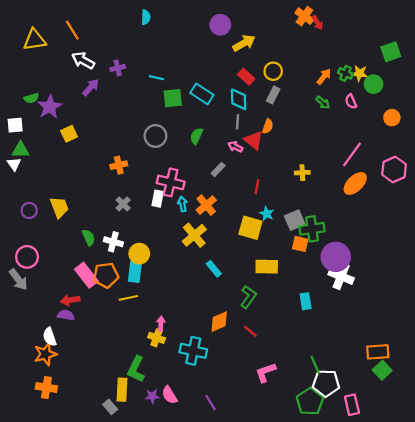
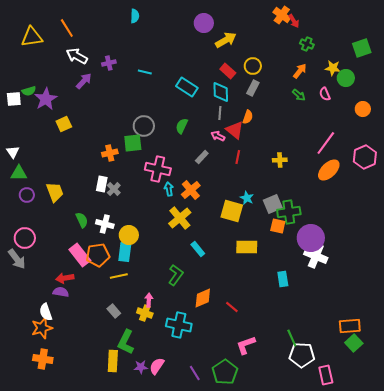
green cross: (345, 73) -> (307, 44), moved
green square: (173, 98) -> (133, 143), moved
white square: (15, 125) -> (14, 99), moved
green triangle: (21, 150) -> (19, 173), moved
red line: (257, 187) -> (238, 157), moved
white rectangle: (158, 199) -> (102, 184), moved
green L-shape: (248, 297) -> (176, 275), moved
pink semicircle: (169, 395) -> (157, 366), turned 66
green pentagon: (310, 402) -> (225, 372), moved
gray rectangle: (110, 407) -> (114, 311), moved

